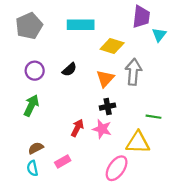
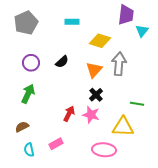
cyan rectangle: (81, 25) -> (72, 22), size x0.6
black cross: (108, 107) -> (96, 95), turned -32
brown semicircle: (36, 148) -> (22, 127), moved
pink ellipse: (117, 168) -> (104, 150), turned 60

